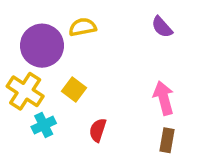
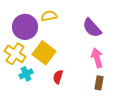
purple semicircle: (162, 27) -> (92, 28), moved, size x1.5
yellow square: (74, 90) -> (44, 53), size x1.6

